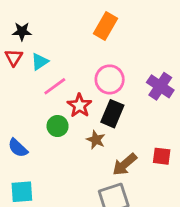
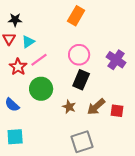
red star: (79, 105) -> (18, 67), moved
green circle: (58, 126) -> (41, 89), size x1.5
brown star: (96, 140) -> (69, 107), moved
brown arrow: (125, 164) -> (96, 107), moved

